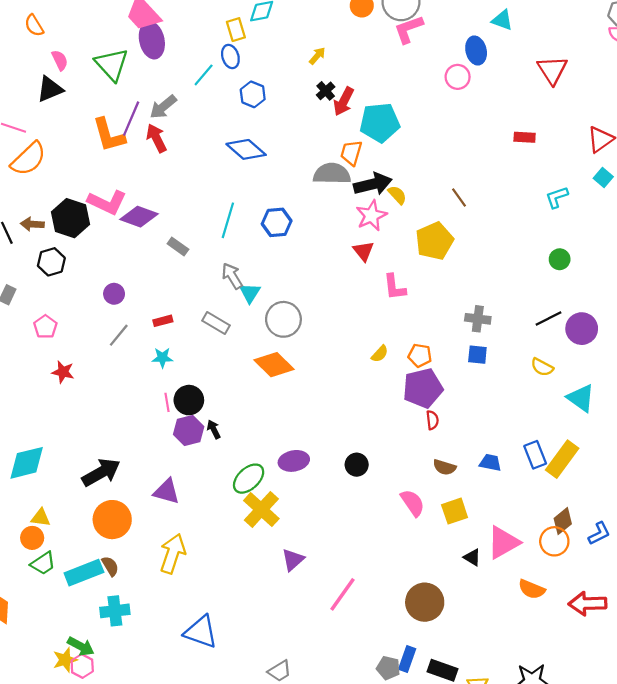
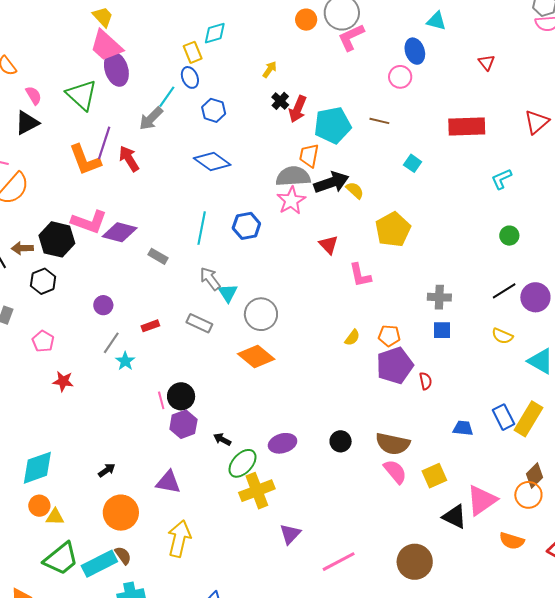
red triangle: (552, 70) -> (487, 62), size x0.6
gray arrow: (163, 107) -> (151, 119), moved
red rectangle: (525, 137) -> (467, 127), size x1.8
cyan square: (603, 177) -> (413, 163), moved
brown line: (459, 197) -> (379, 121), moved, turned -36
pink star: (371, 216) -> (291, 201), moved
cyan star: (162, 358) -> (125, 361), moved, turned -30
red semicircle: (432, 420) -> (426, 381), moved
black arrow: (214, 429) -> (222, 439), moved, turned -30
brown semicircle: (444, 467) -> (393, 444), moved, size x1.6
black arrow: (101, 472) -> (107, 470), size x0.5
yellow cross: (261, 510) -> (257, 491), turned 32
orange circle: (32, 538) -> (39, 506), moved
black triangle: (472, 557) -> (454, 517), size x1.5
green trapezoid: (43, 563) -> (61, 559), size x1.5
pink line: (343, 594) -> (339, 562), turned 32

